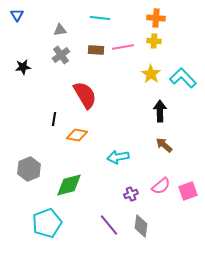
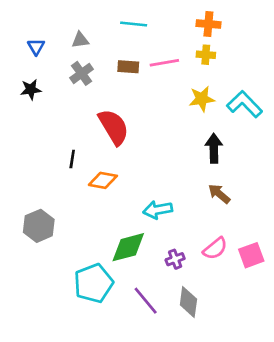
blue triangle: (17, 15) -> (36, 47), moved
yellow star: (151, 74) -> (202, 99), turned 30
green diamond: (69, 185) -> (128, 247), moved
cyan pentagon: (47, 223) -> (94, 283), moved

